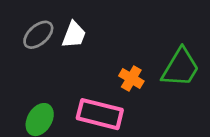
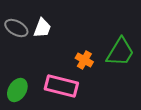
gray ellipse: (38, 35) -> (16, 28), turned 70

